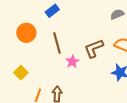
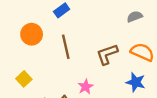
pink star: (72, 62) -> (86, 87), moved

